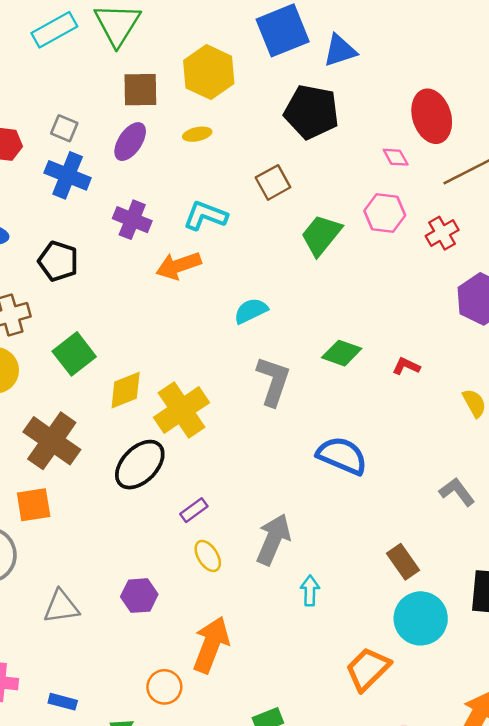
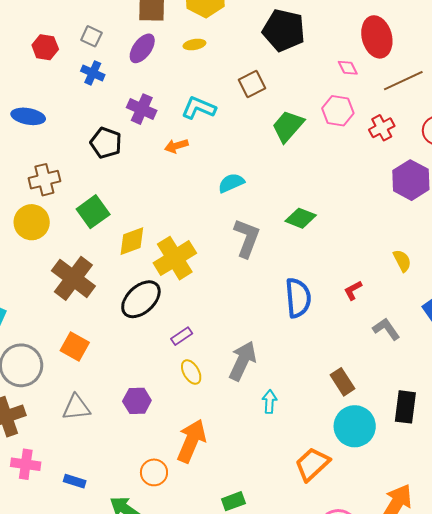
blue cross: (68, 175) -> (93, 73), size x0.7
black pentagon: (58, 261) -> (106, 143), moved
orange arrow: (178, 266) -> (176, 146), size x0.7
red L-shape: (406, 366) -> (353, 290), moved, turned -55
blue semicircle: (342, 456) -> (298, 298), turned 60
orange square: (34, 505) -> (75, 346), moved, turned 36

